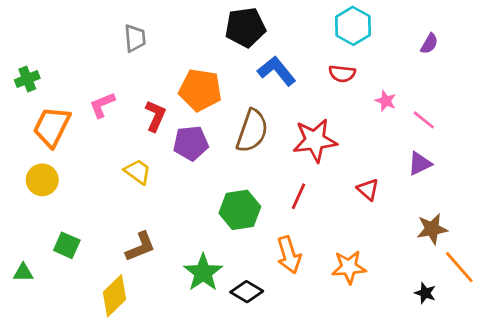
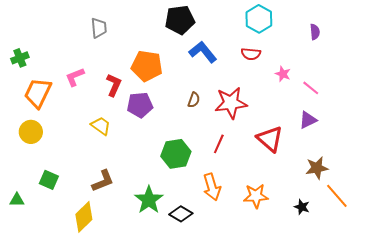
purple semicircle: (429, 44) -> (315, 32), turned -35
brown semicircle: (252, 131) -> (194, 100), moved, size x0.5
red triangle: (368, 189) -> (270, 139), size x1.6
black star: (425, 293) -> (302, 207), moved

